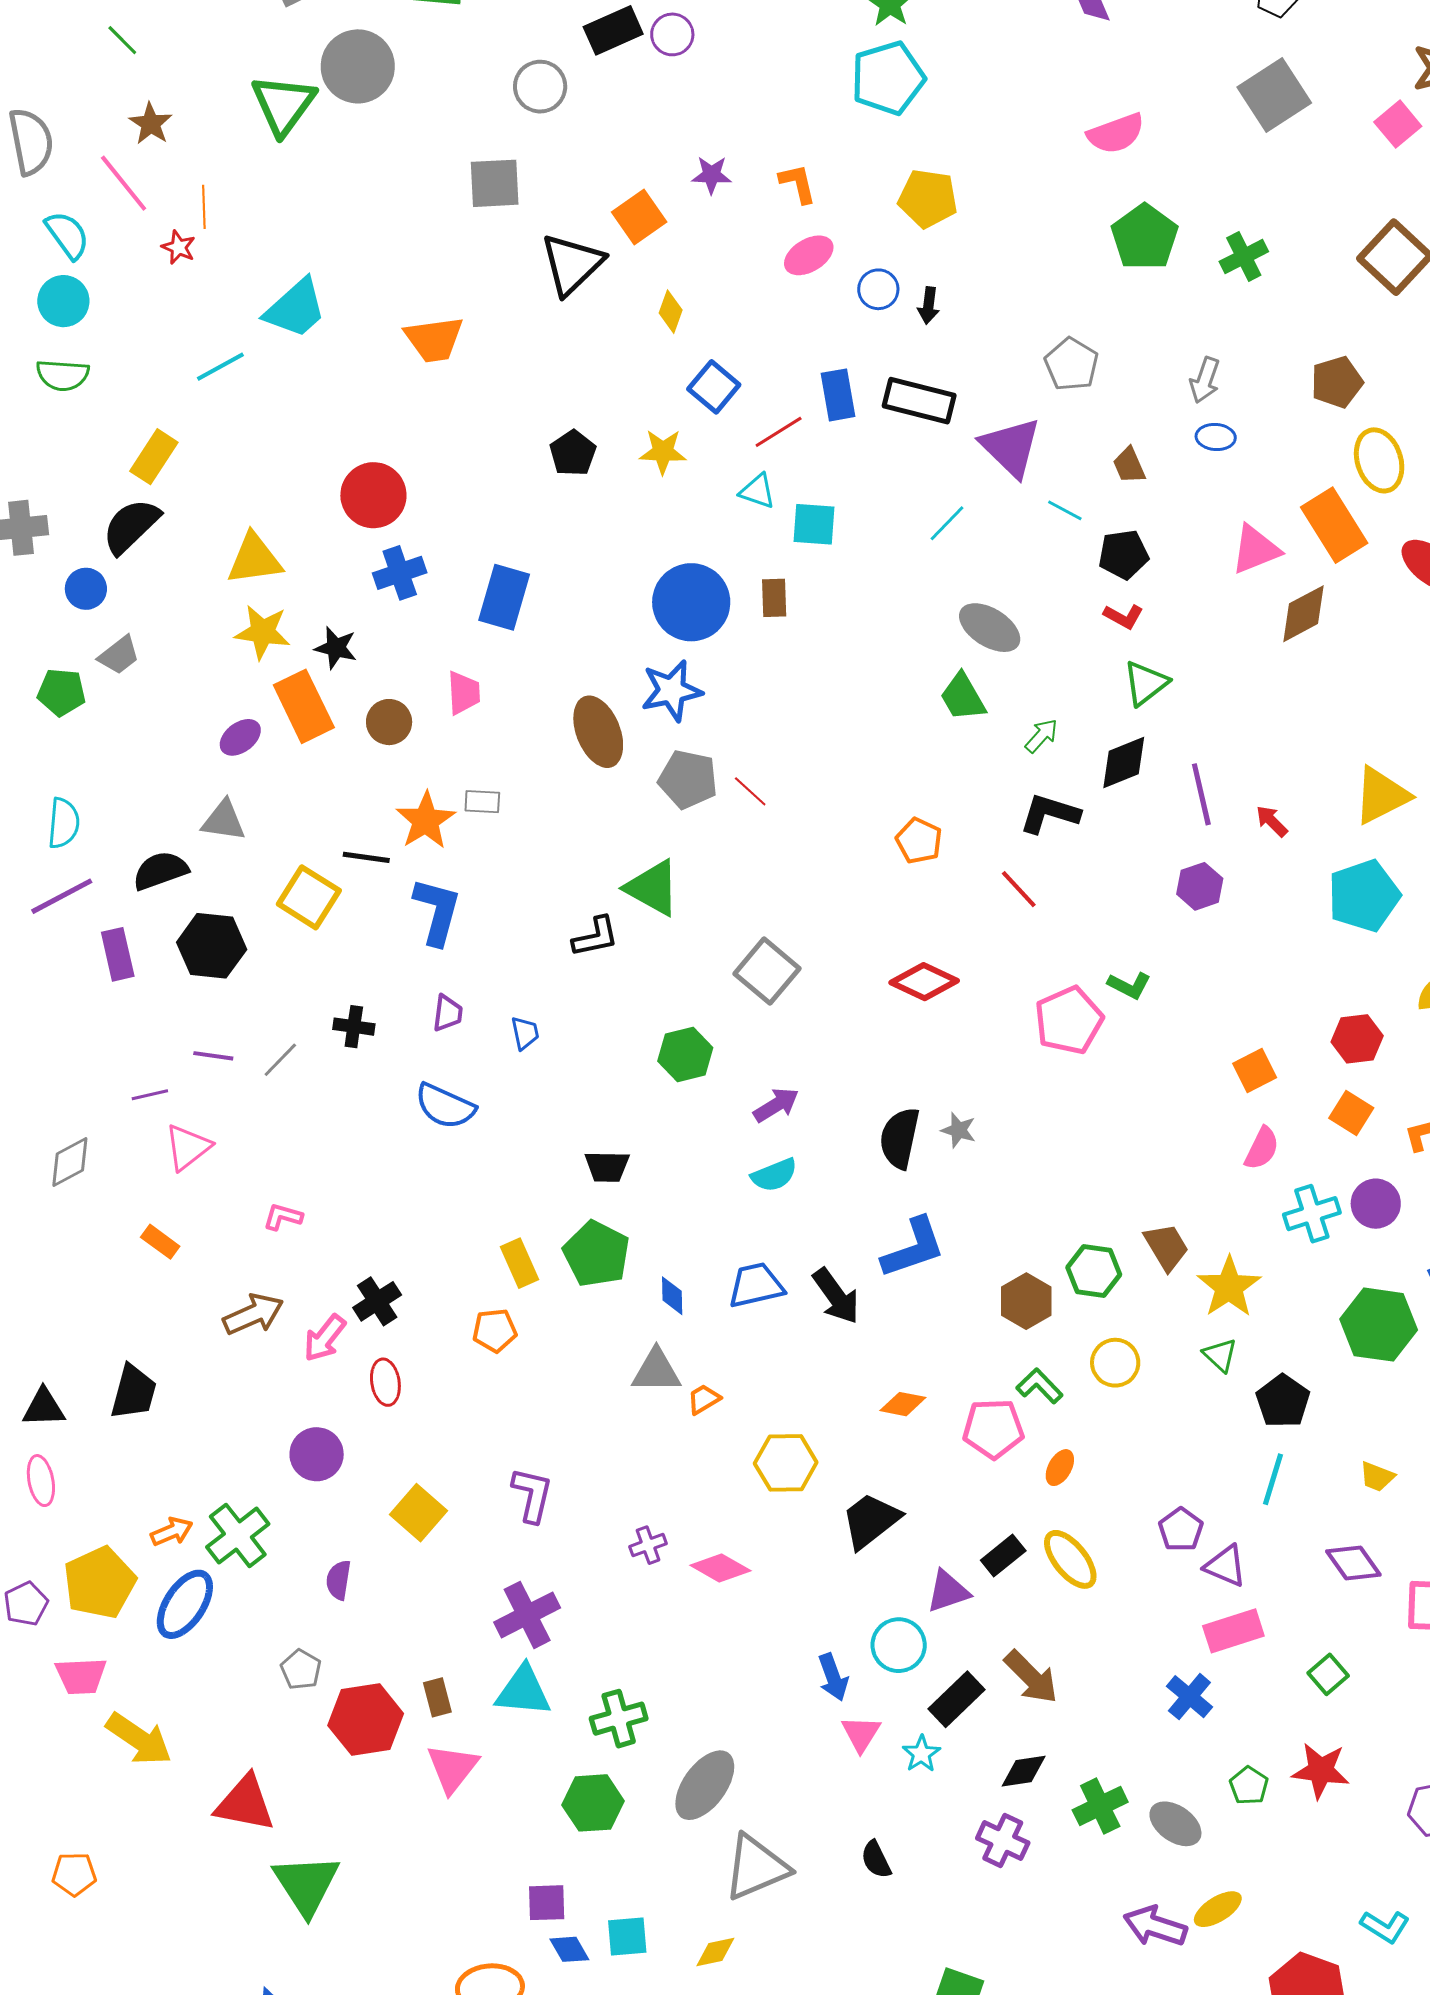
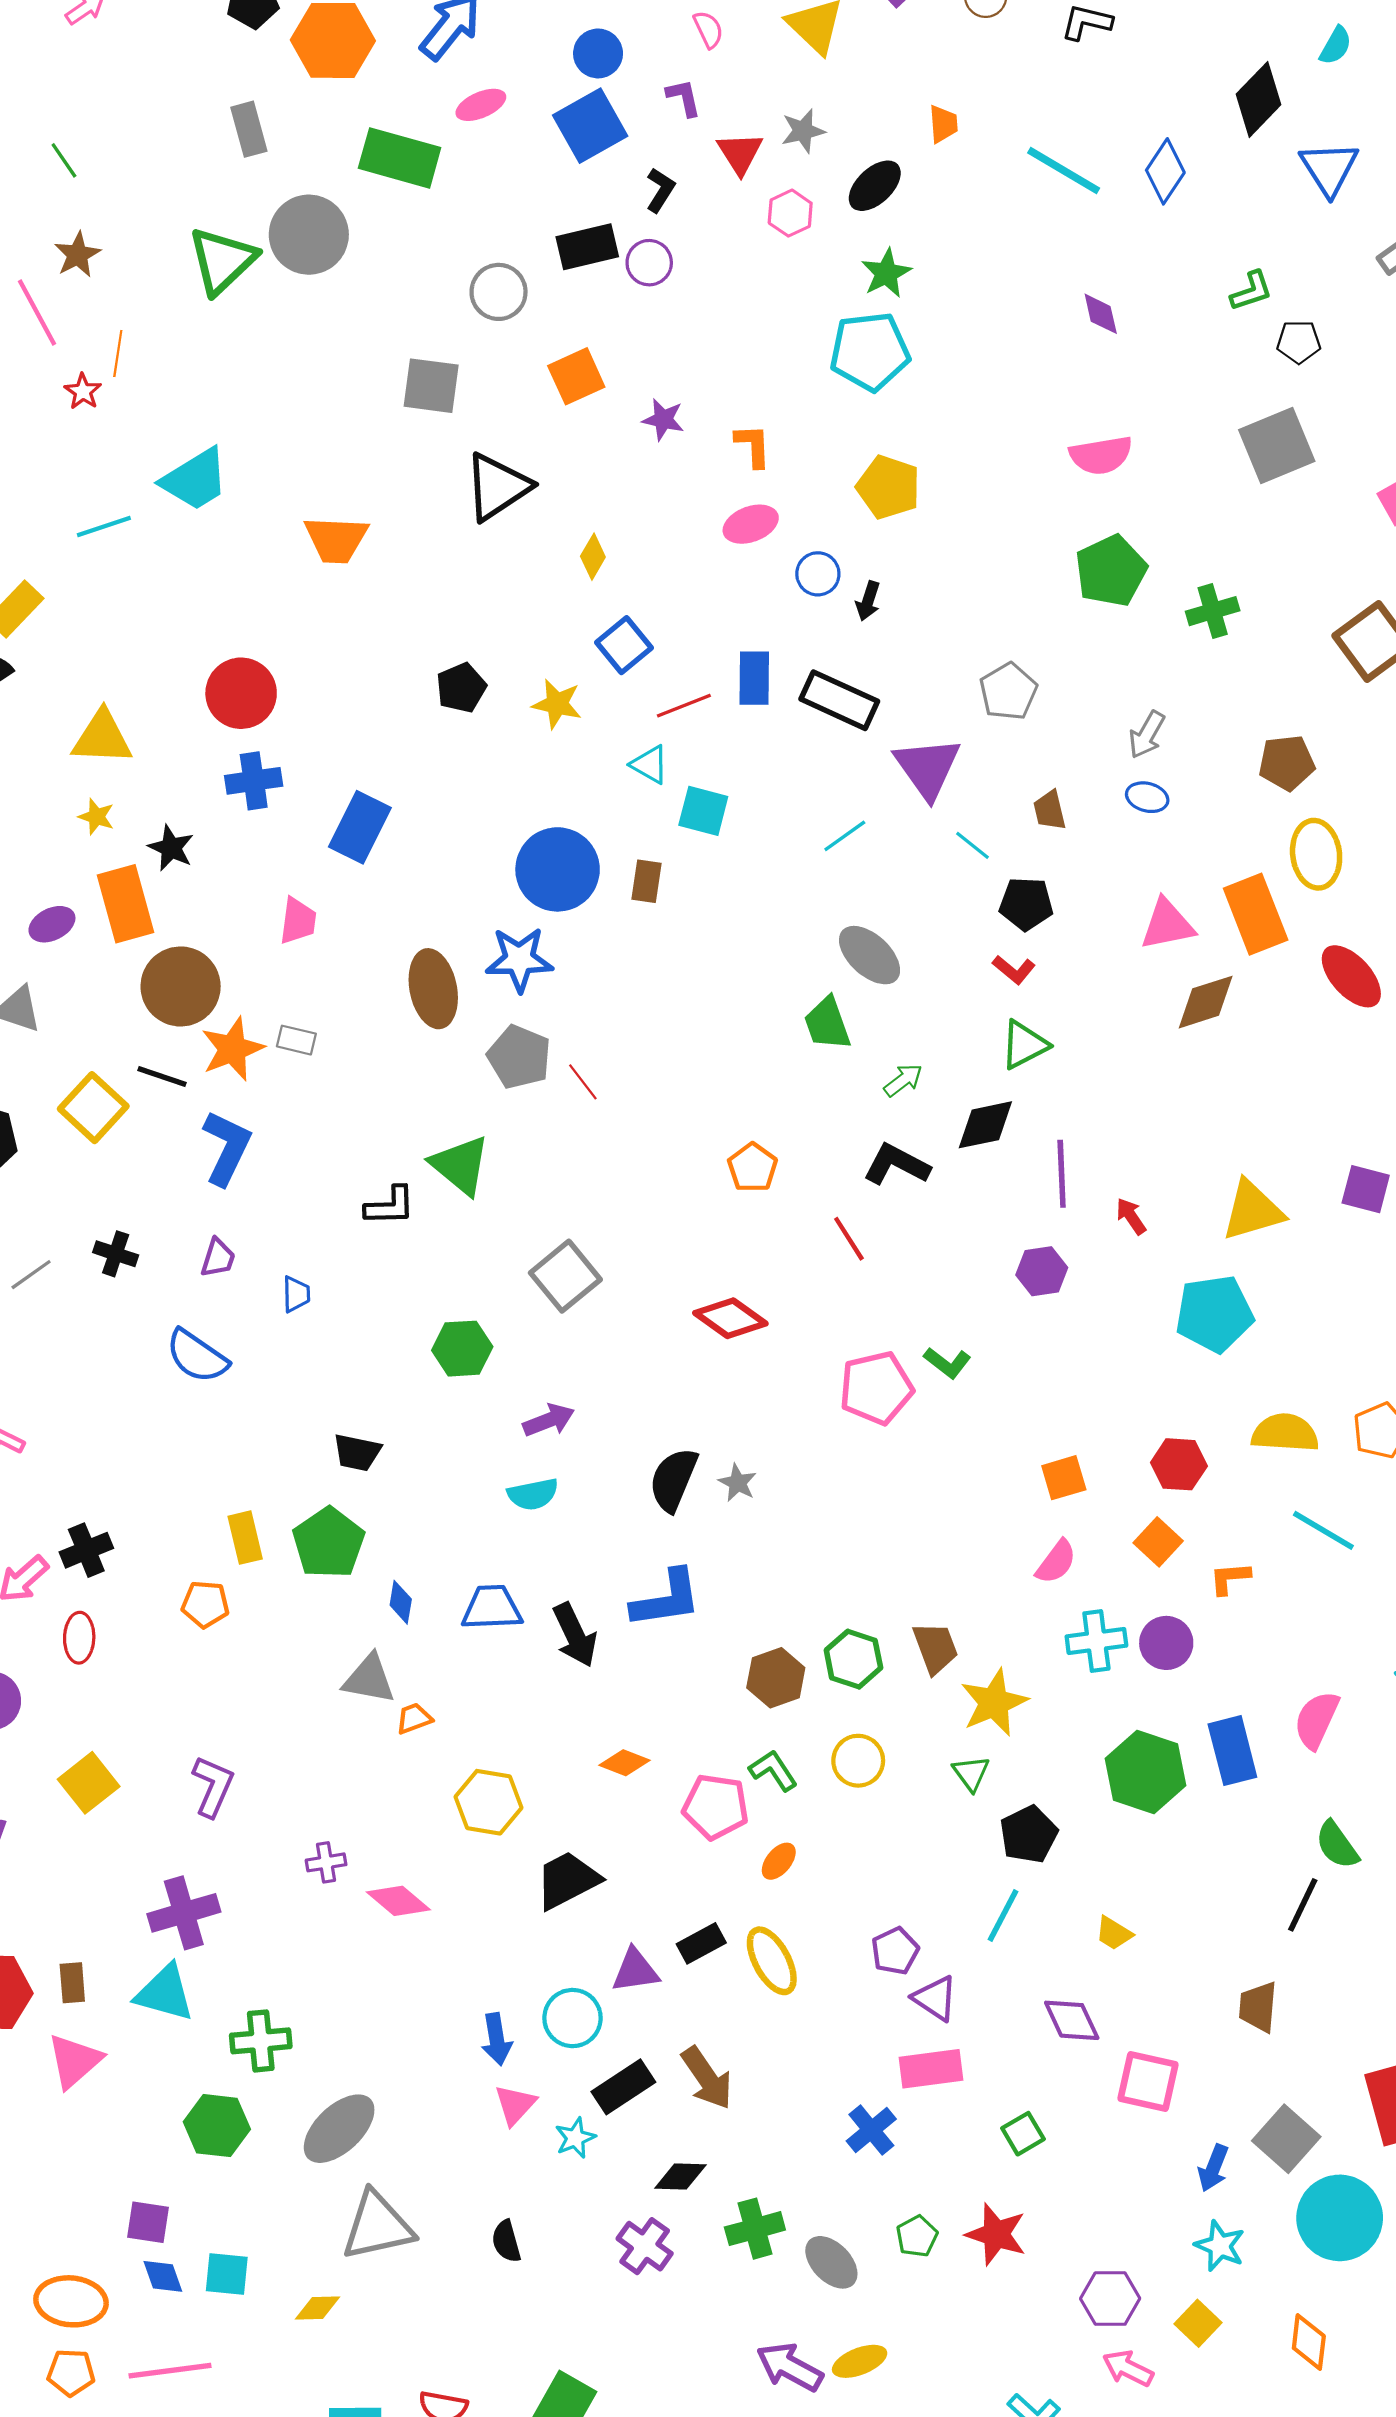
orange square: (639, 217) -> (576, 376), moved
yellow star: (263, 632) -> (96, 817), size x0.6
brown circle: (389, 722) -> (181, 986), moved, size x1.6

